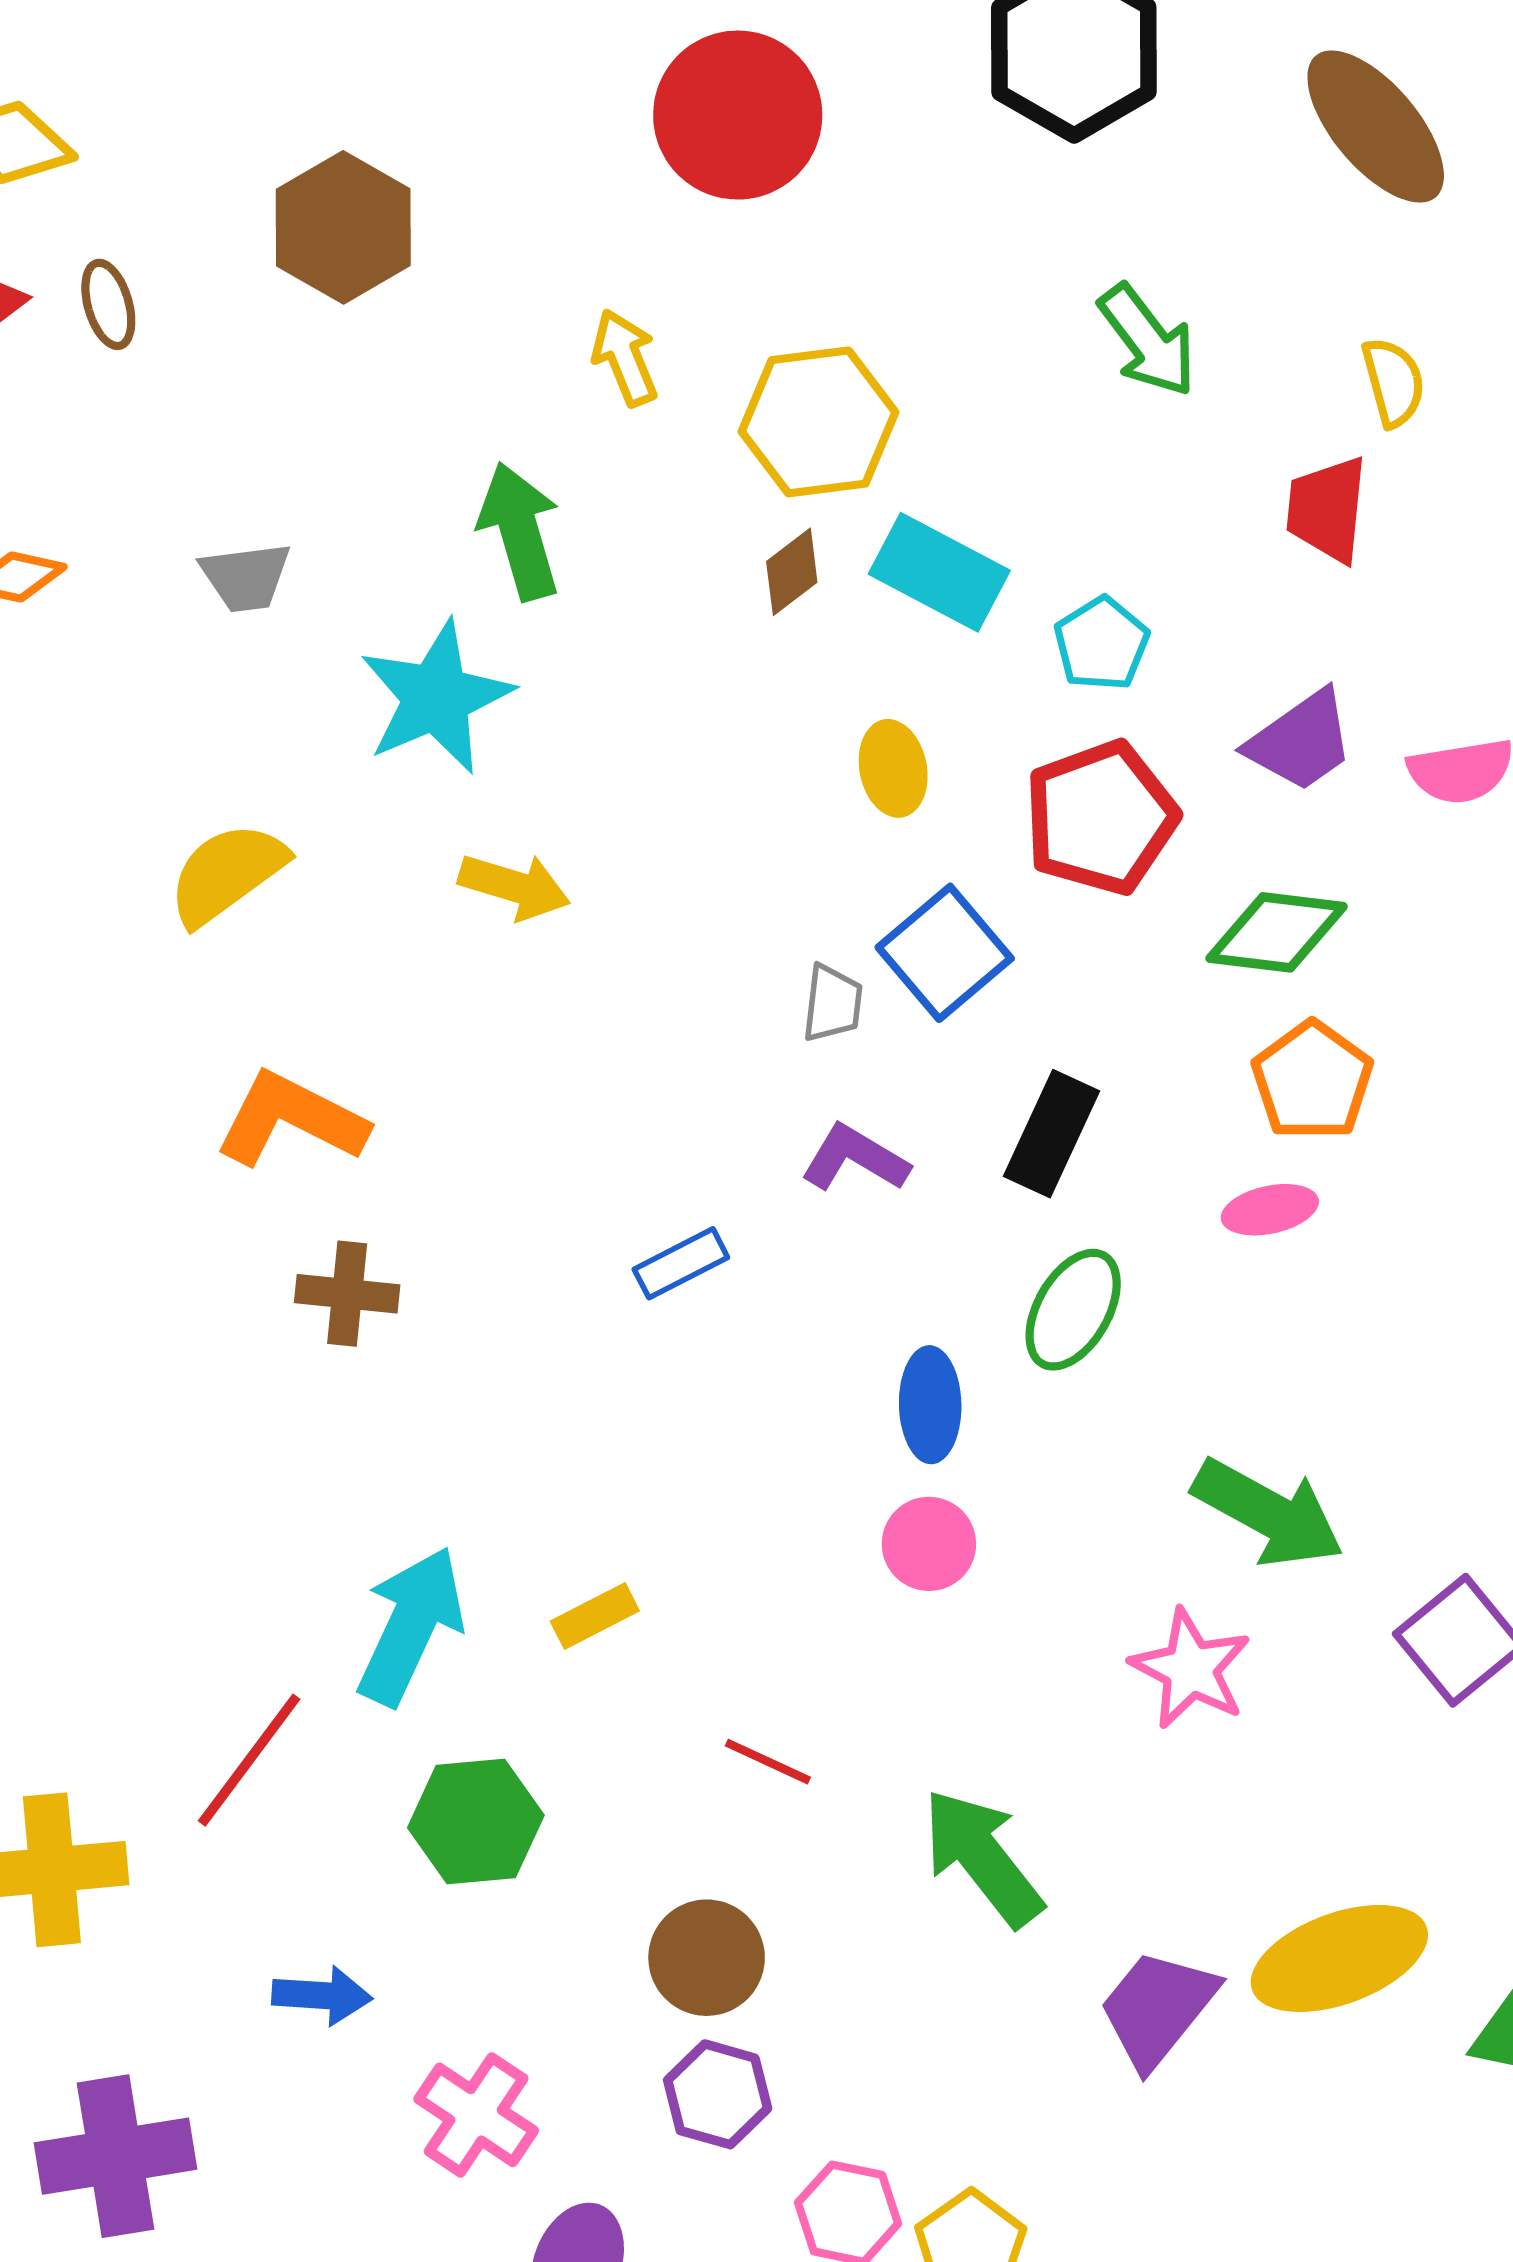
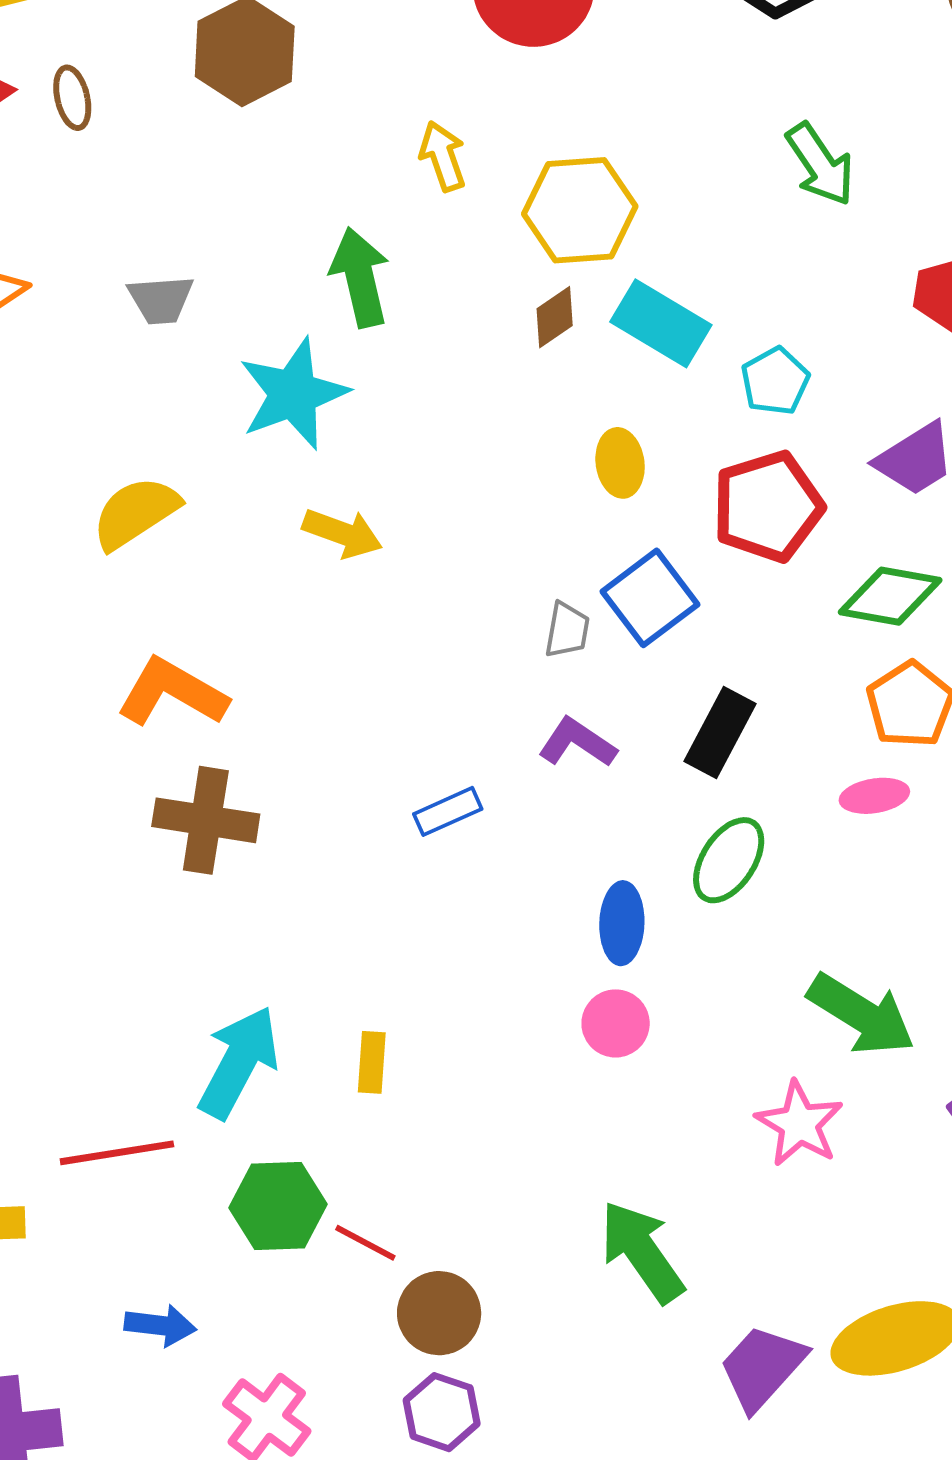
brown cross: (347, 1294) -> (206, 820), size x1.4
yellow rectangle: (595, 1616) -> (372, 1062), turned -62
red line: (249, 1760) -> (117, 1153), turned 41
red line: (768, 1762) -> (365, 1243), moved

